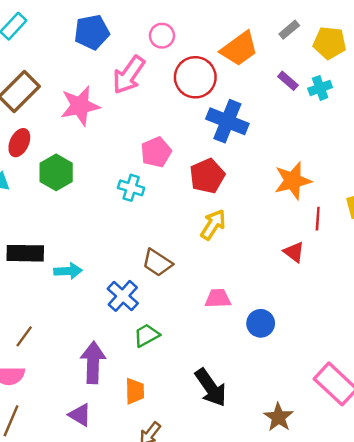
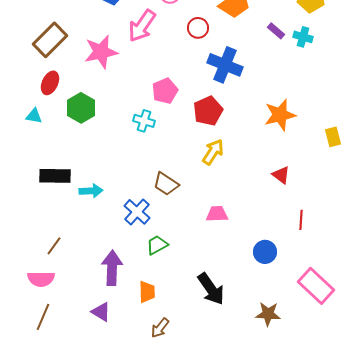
red circle: (195, 77) -> (198, 28), size x0.6
cyan cross: (320, 88) -> (303, 37), turned 36
red line: (318, 219) -> (301, 220), moved
blue circle: (261, 323) -> (265, 252), moved
brown star: (278, 417) -> (268, 314), turned -30

